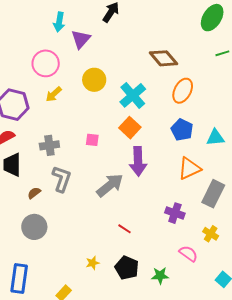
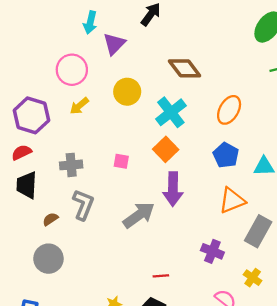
brown diamond: (163, 58) -> (185, 68), moved
red line: (124, 229) -> (161, 276), moved, turned -40

